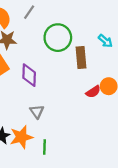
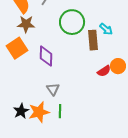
cyan arrow: (105, 41) -> (106, 29), moved
green line: (45, 147) -> (60, 111), moved

